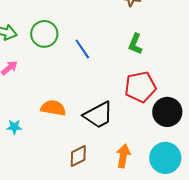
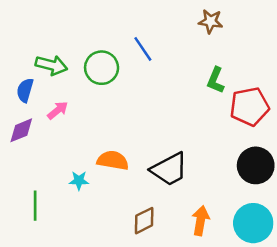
blue line: (82, 49) -> (143, 49), moved
red pentagon: (140, 87) -> (249, 107), moved
cyan star: (14, 127) -> (79, 180), moved

